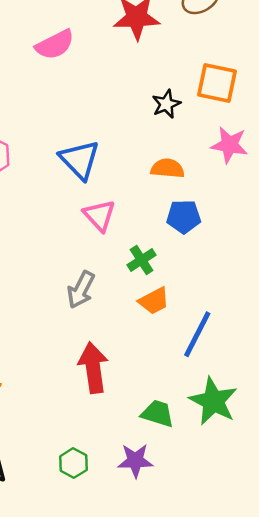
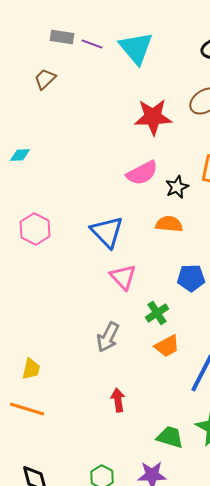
pink semicircle: (55, 45) -> (142, 173), moved
orange semicircle: (168, 168) -> (169, 224), moved
red arrow: (93, 368) -> (118, 400), size x0.6

